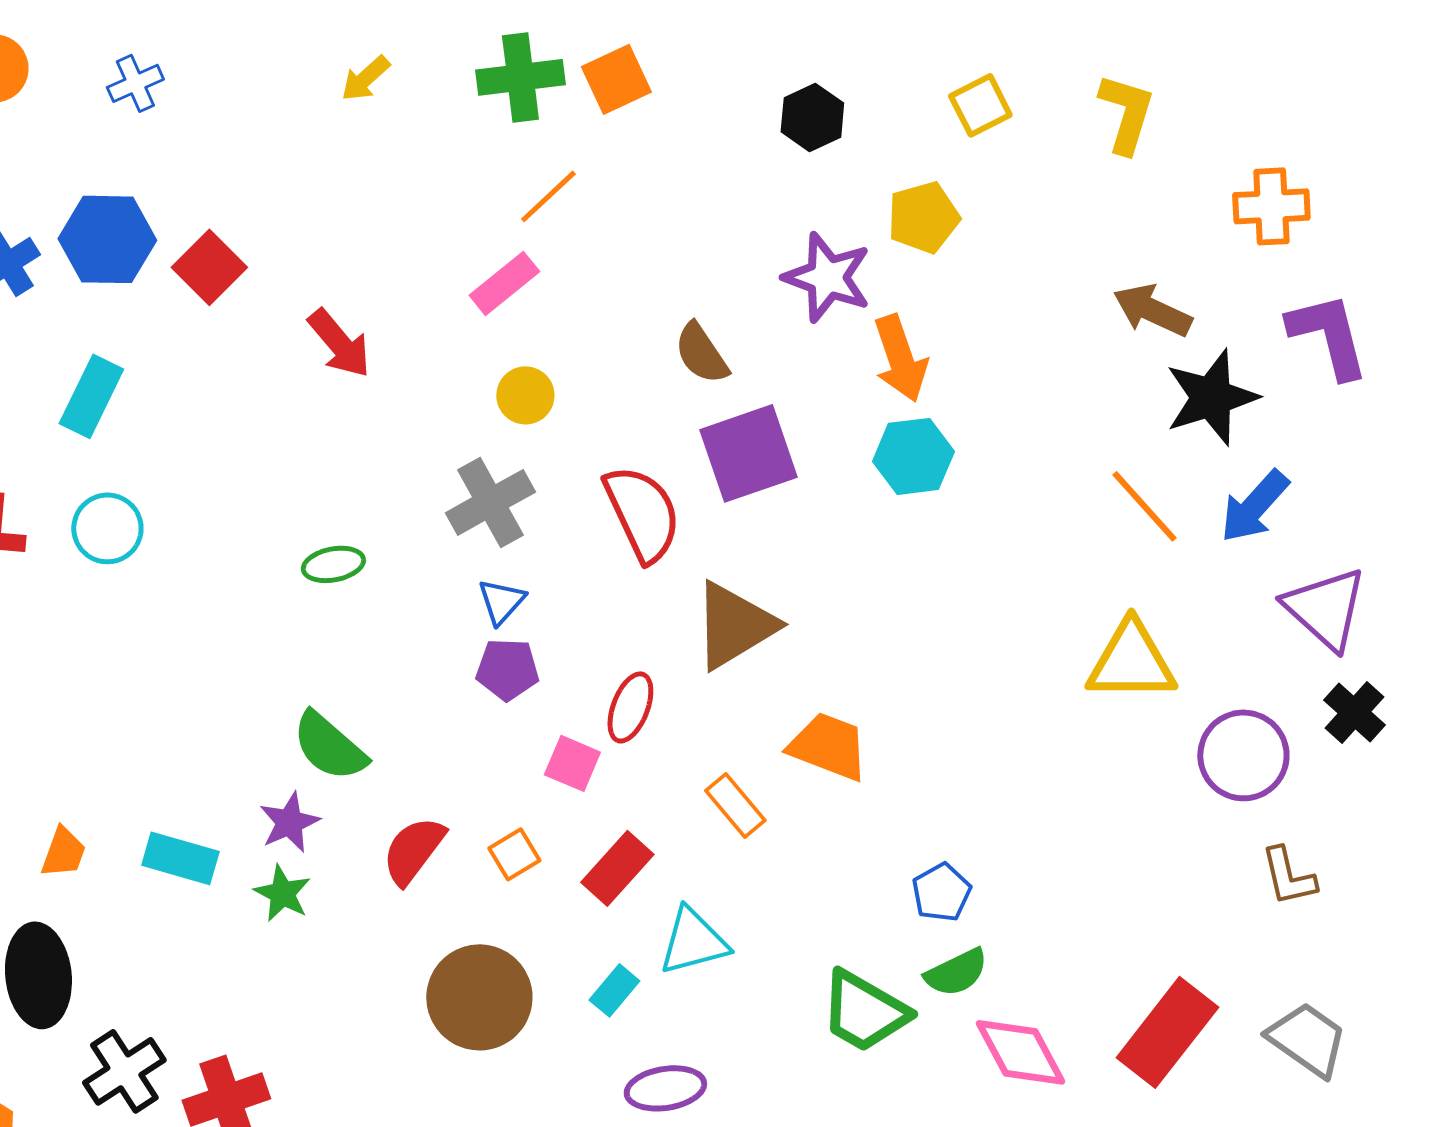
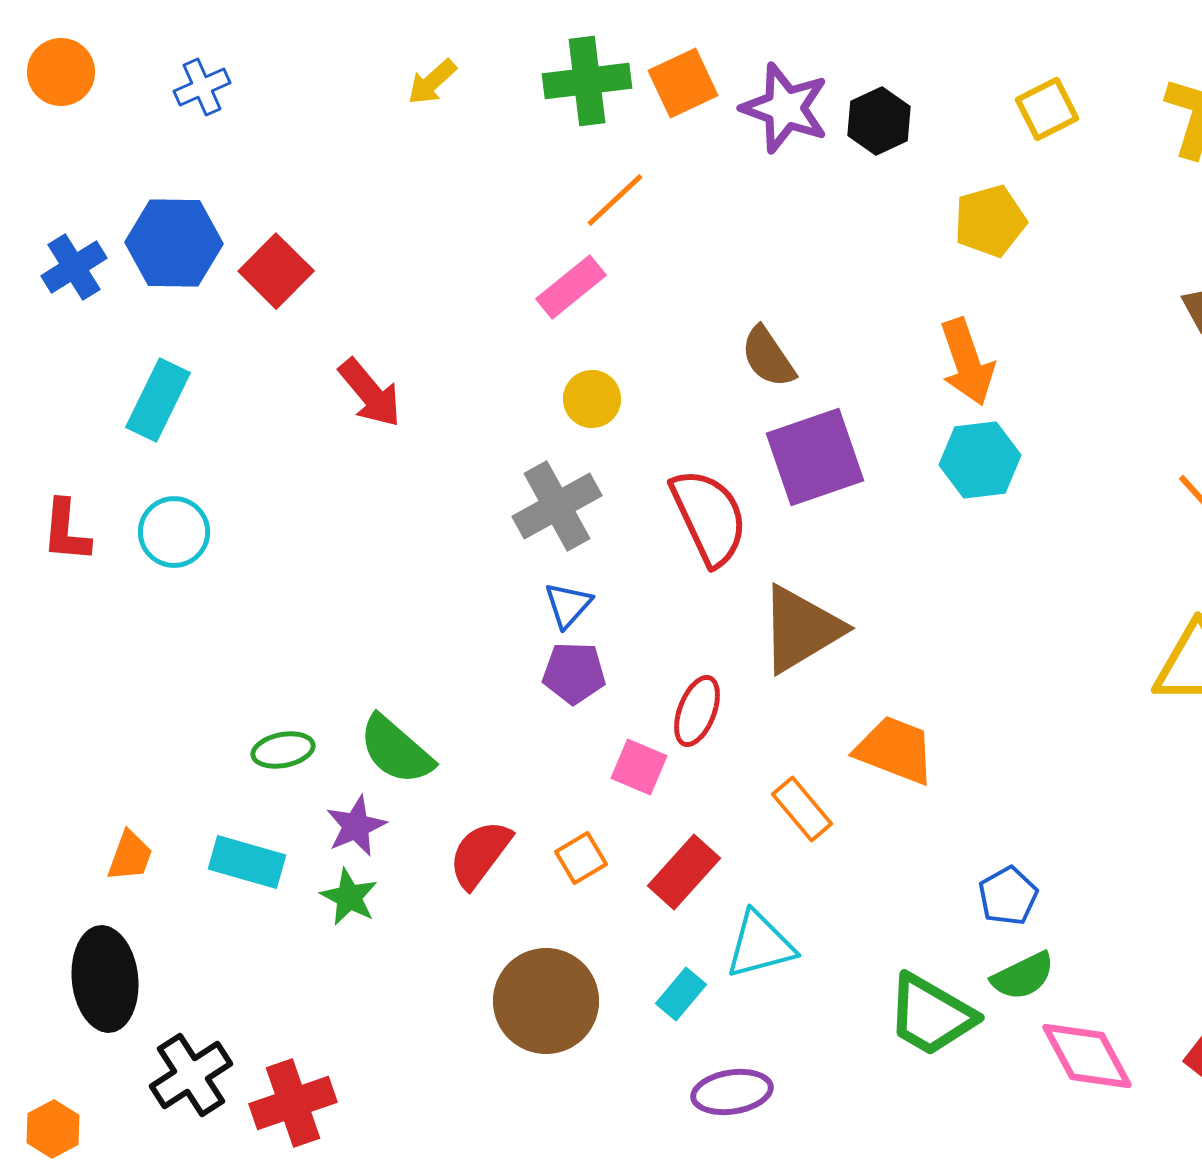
purple star: (827, 277) -> (785, 108), moved
red arrow: (339, 343) -> (370, 393), moved
green ellipse: (333, 564) -> (283, 750), moved

